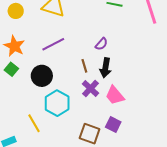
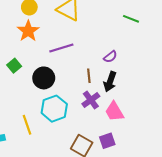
orange star: (14, 46) -> (28, 31), moved
purple square: (113, 124) -> (107, 141), turned 35

